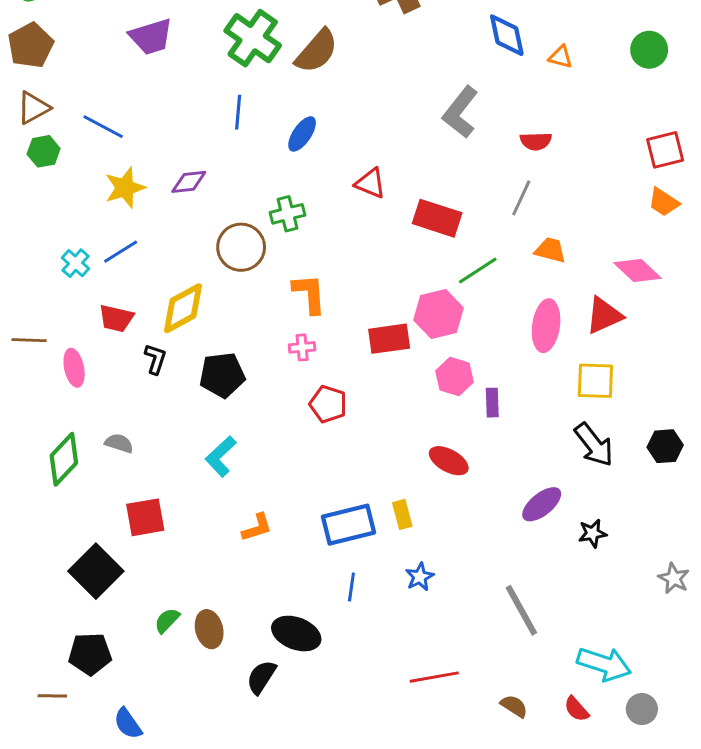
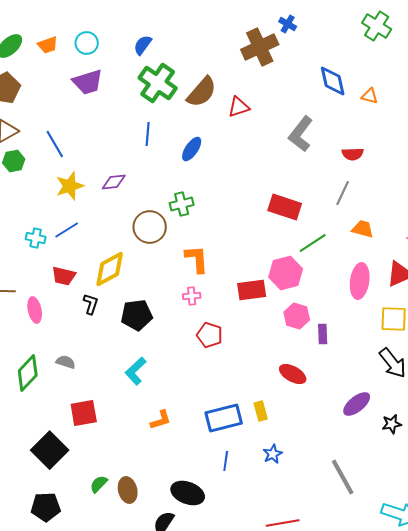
blue line: (103, 127) -> (55, 144), turned 32
red triangle: (370, 183) -> (239, 107), moved, turned -40
cyan cross: (76, 263) -> (36, 238), turned -30

